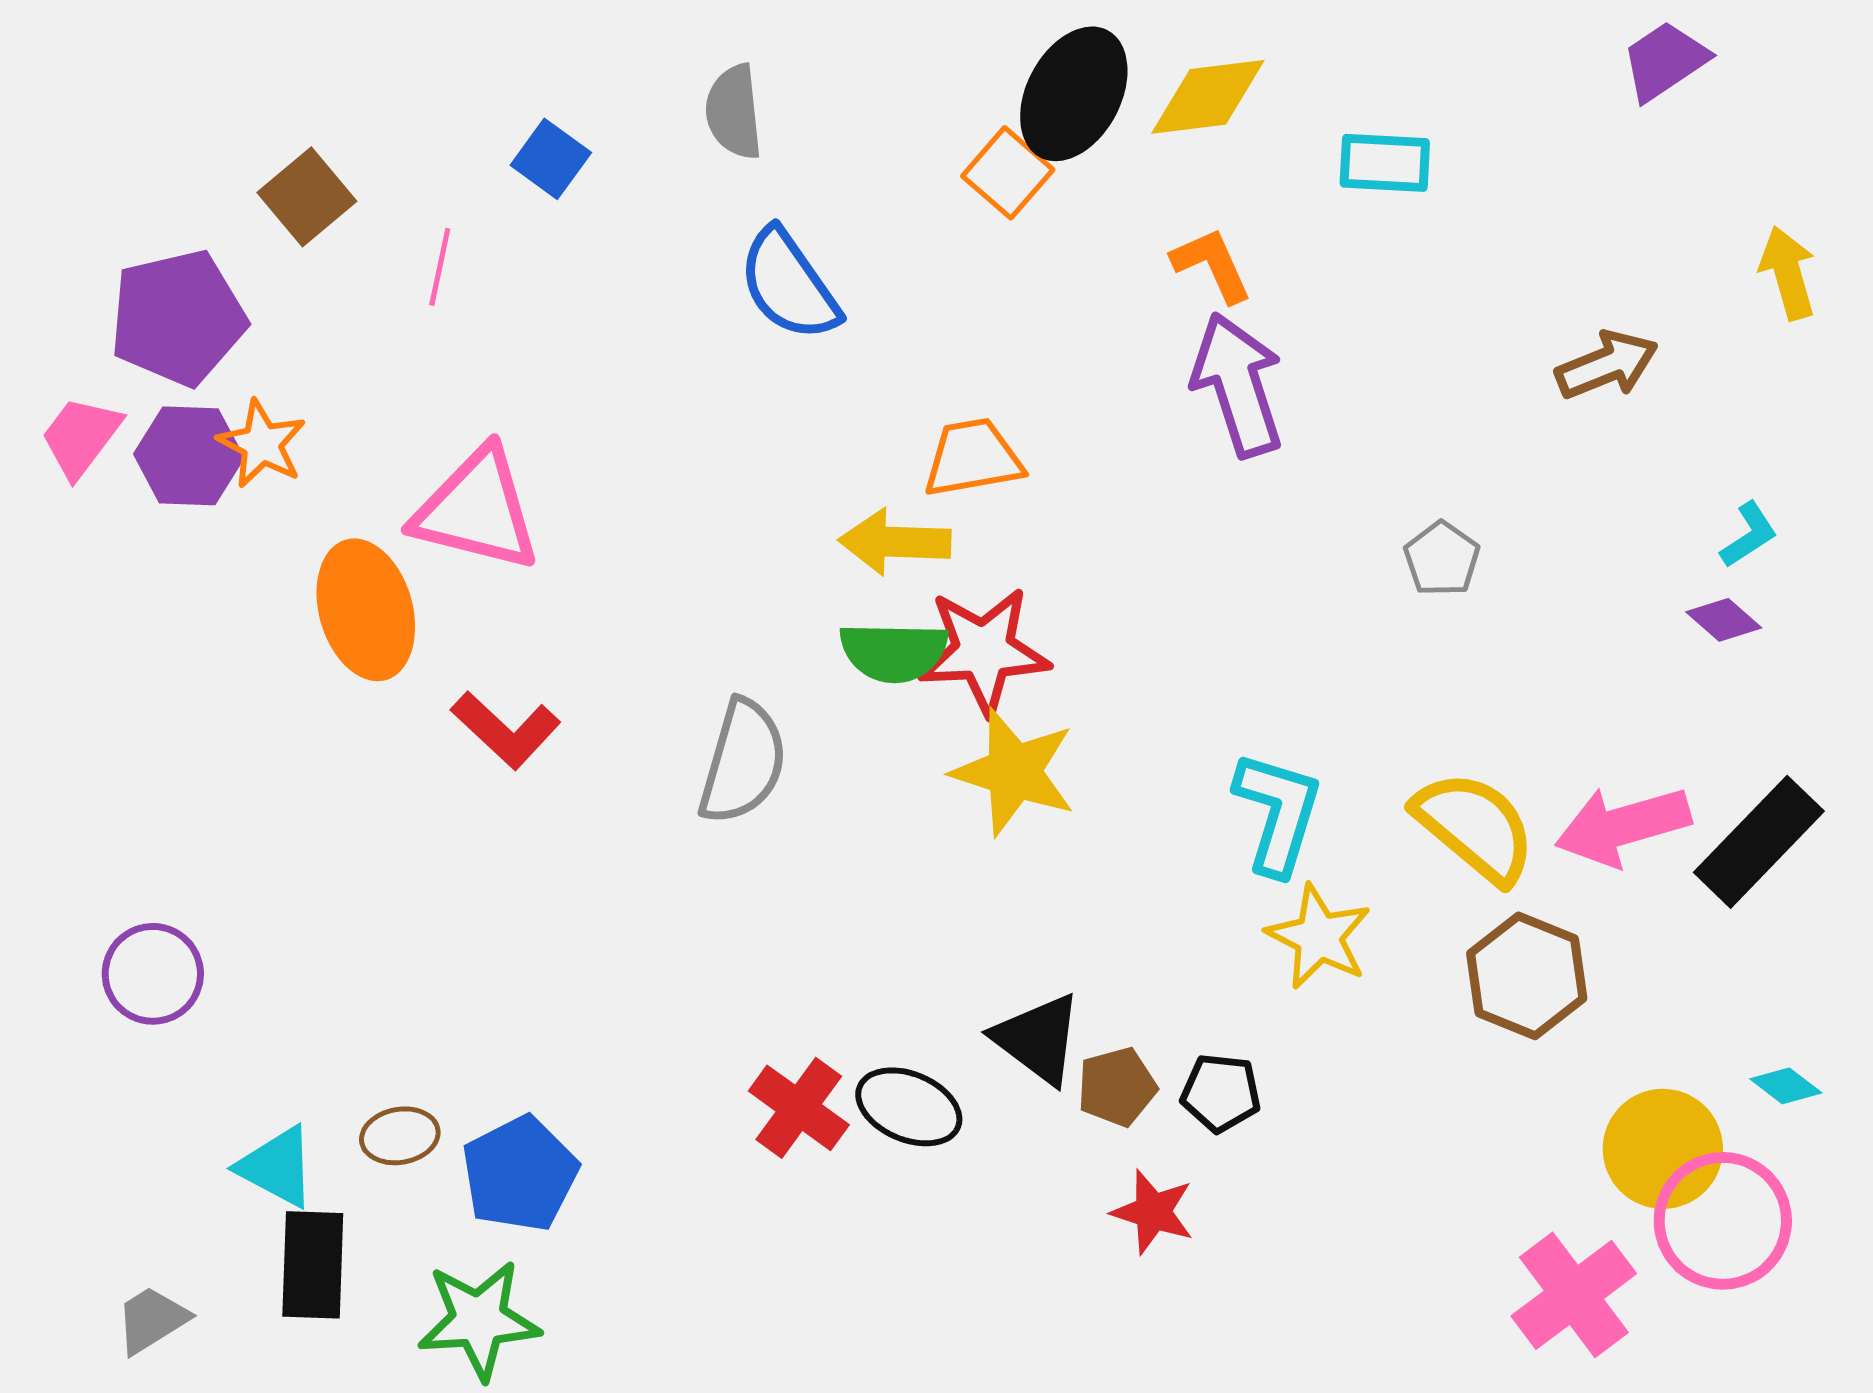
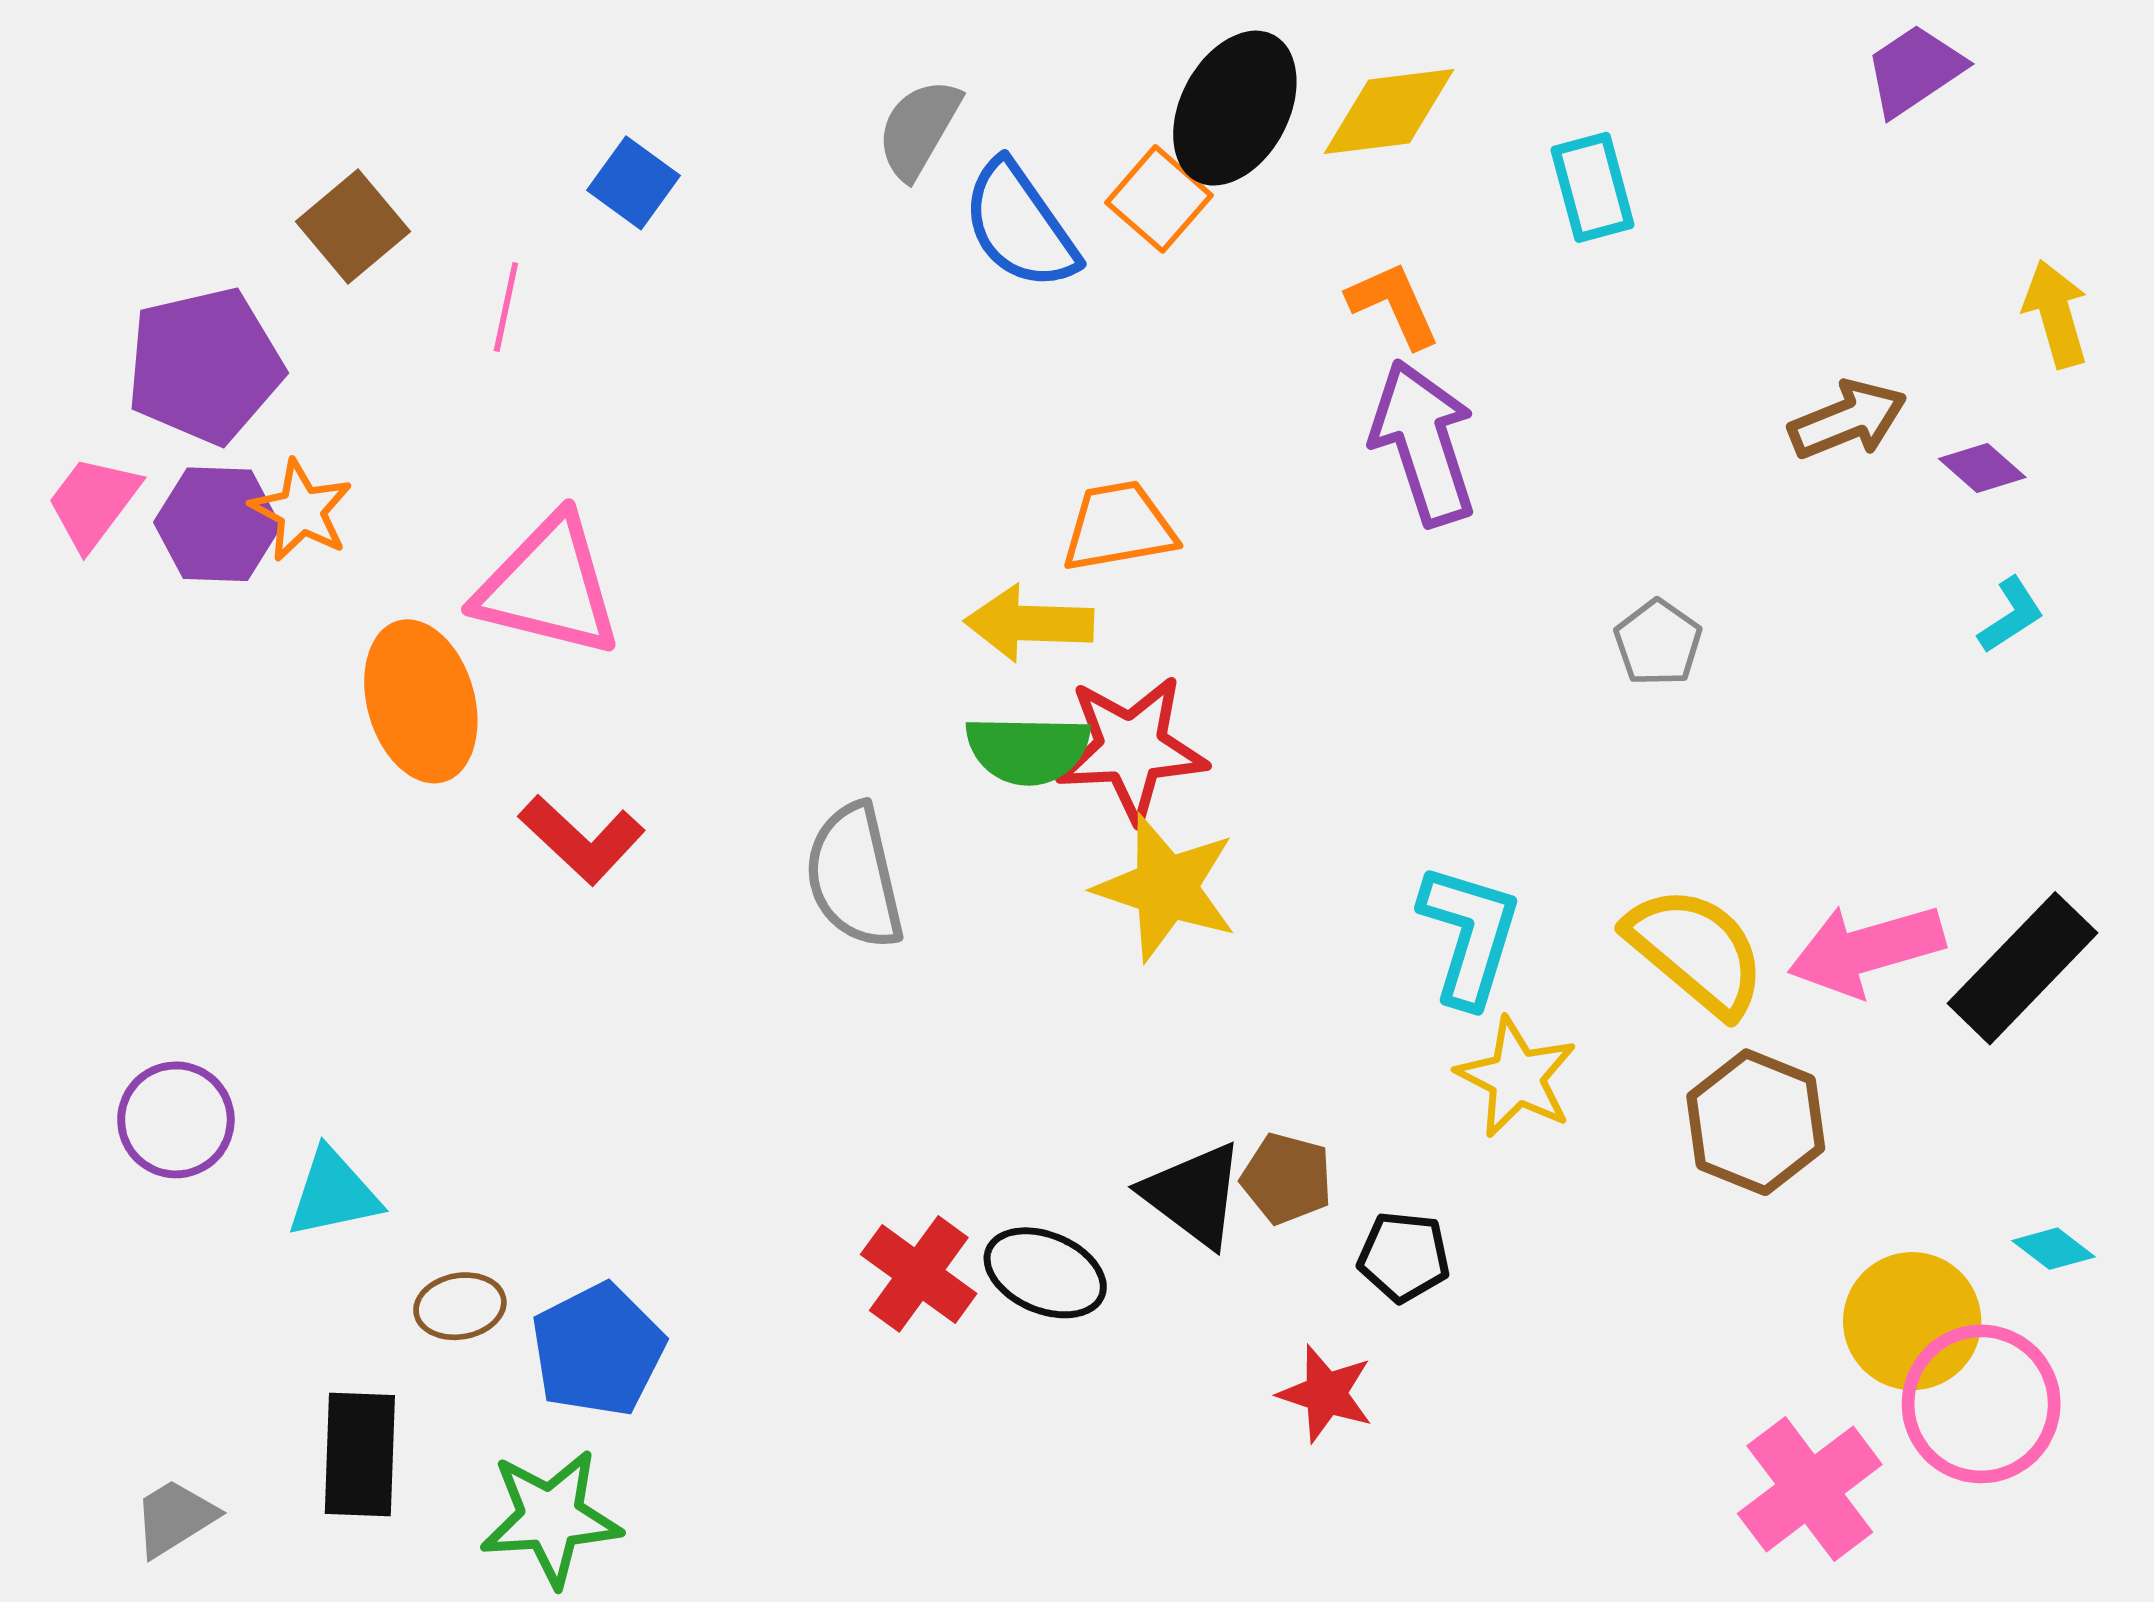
gray semicircle: (734, 112) -> (919, 129), moved, turned 36
cyan rectangle: (1385, 163) -> (1592, 187), turned 72
blue semicircle: (789, 285) -> (1020, 225), moved
purple diamond: (1724, 620) -> (1982, 468), moved
gray semicircle: (743, 762) -> (854, 876), turned 151
brown pentagon: (1117, 1087) -> (1287, 1179), moved, turned 30
cyan triangle: (277, 1167) -> (333, 1193), moved, turned -40

